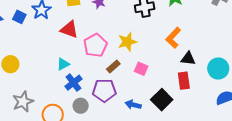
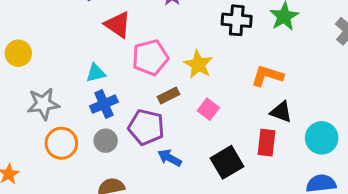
orange L-shape: (173, 38) -> (267, 76), turned 50
yellow star: (127, 42) -> (198, 64), turned 30
gray star: (23, 102) -> (43, 104), moved
blue arrow: (133, 105) -> (170, 158), moved

